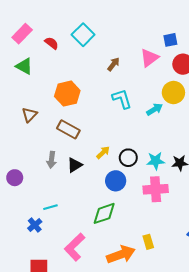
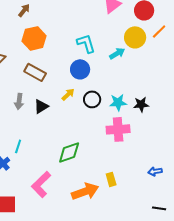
brown arrow: (114, 64) -> (24, 10), moved
blue circle: (116, 181) -> (80, 69), moved
cyan line: (50, 207) -> (18, 146), turned -56

